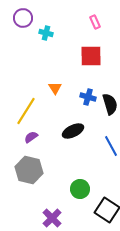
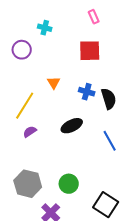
purple circle: (23, 18) -> (22, 50), moved
gray hexagon: (29, 170) -> (28, 184), moved
green circle: (80, 189) -> (69, 184), moved

